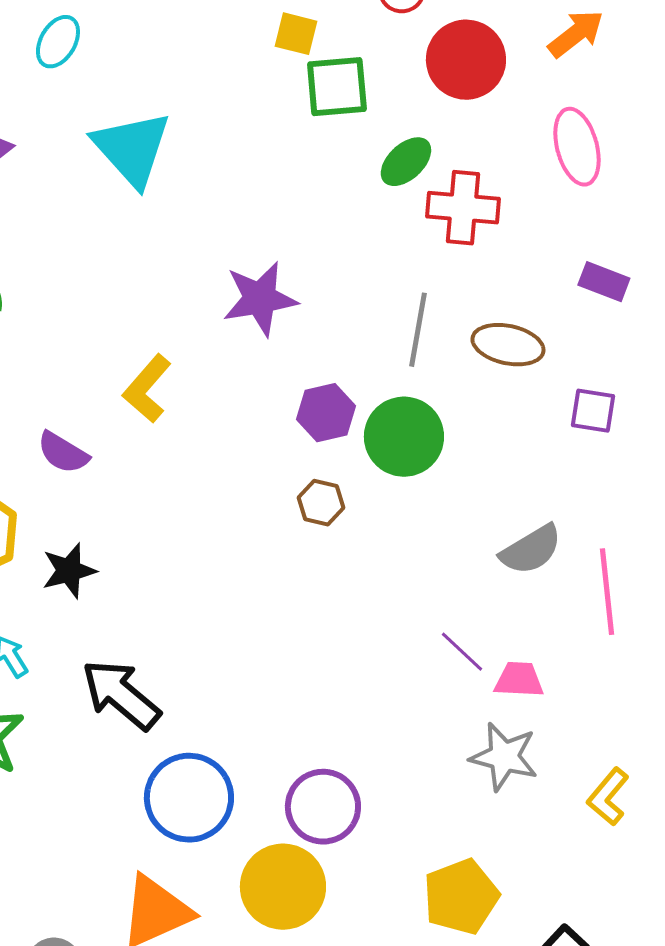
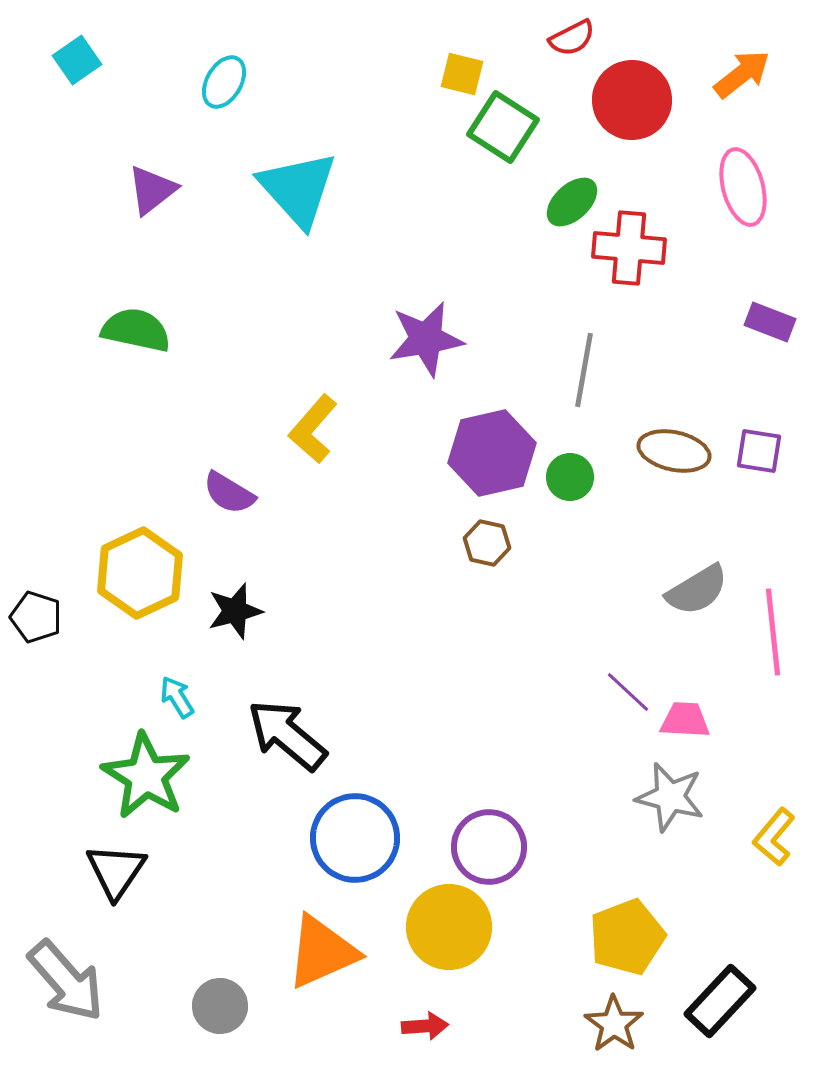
green square: (337, 87) -> (503, 127), turned 38
brown ellipse: (508, 345) -> (674, 451), moved
purple hexagon: (326, 413) -> (492, 453), size x1.5
green circle: (404, 437) -> (570, 477), size x0.6

